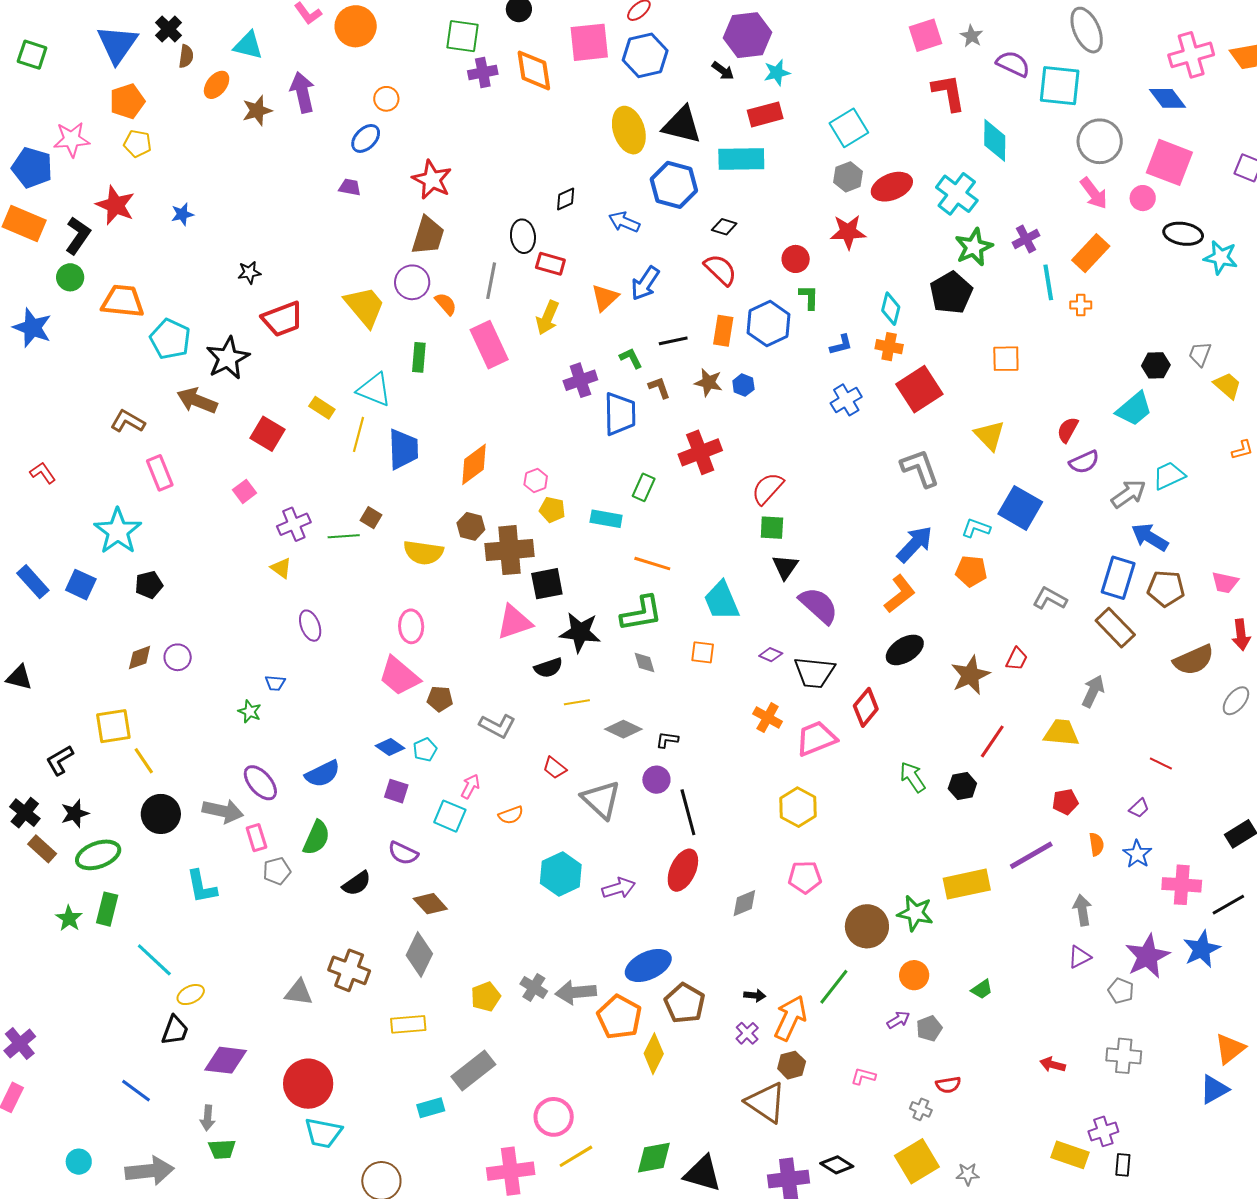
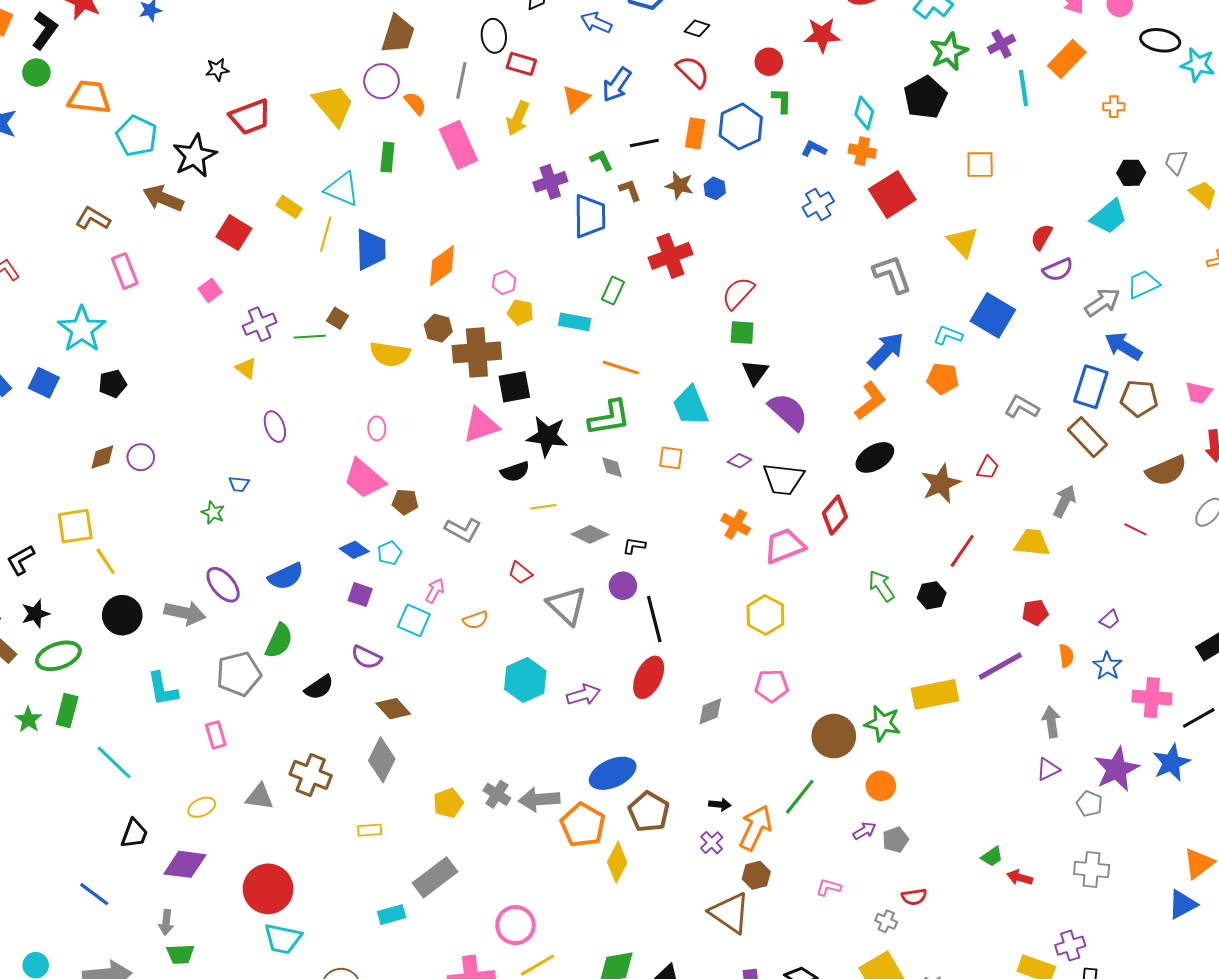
orange cross: (1081, 305) -> (1114, 107), moved
blue L-shape: (841, 345) -> (814, 149), turned -140
pink ellipse: (411, 626) -> (377, 428), size x0.7
red line: (1161, 763) -> (1135, 529), moved
pink rectangle: (256, 838) -> (216, 735), moved
gray pentagon: (277, 871) -> (239, 674), size x1.6
green trapezoid: (982, 989) -> (992, 857), moved
yellow ellipse: (191, 995) -> (202, 807), moved
yellow rectangle: (408, 1024) -> (370, 830), size x0.7

